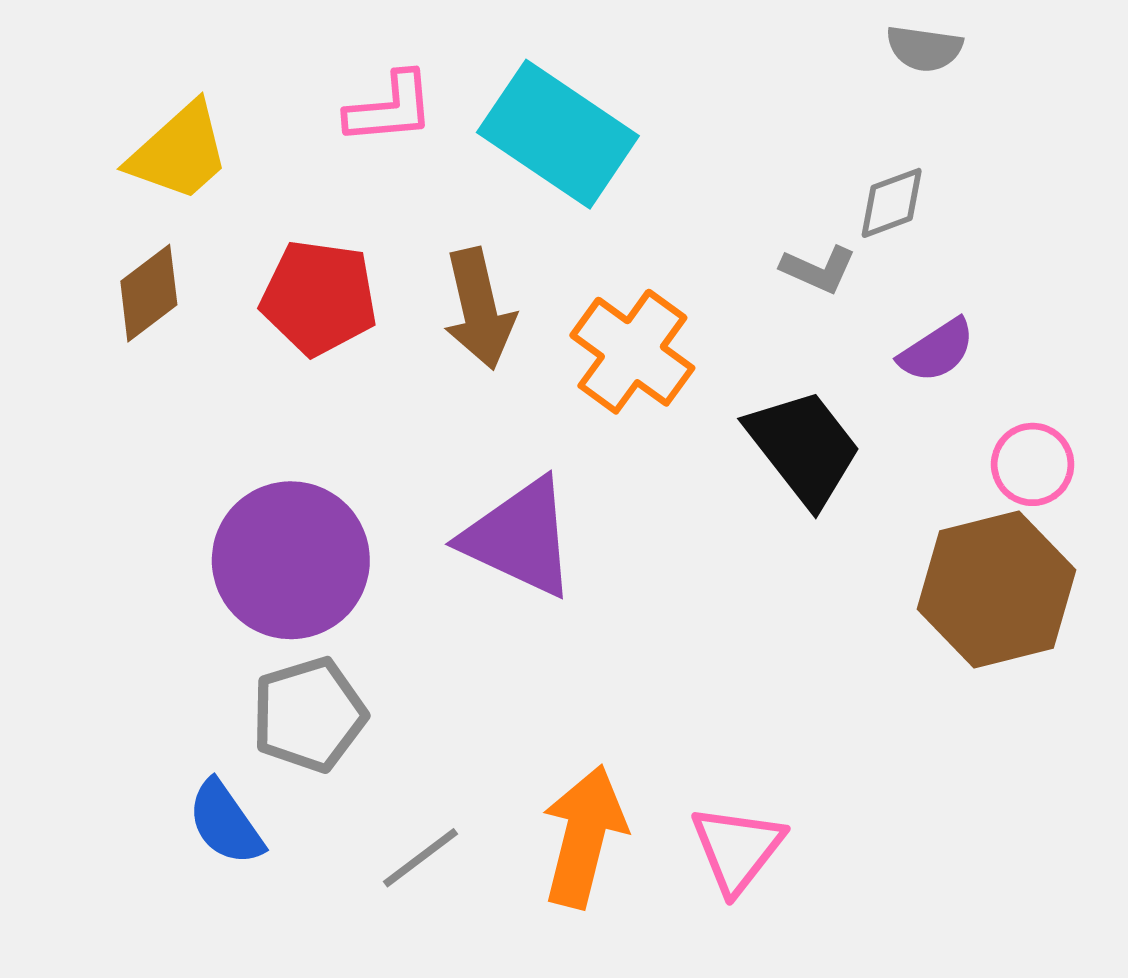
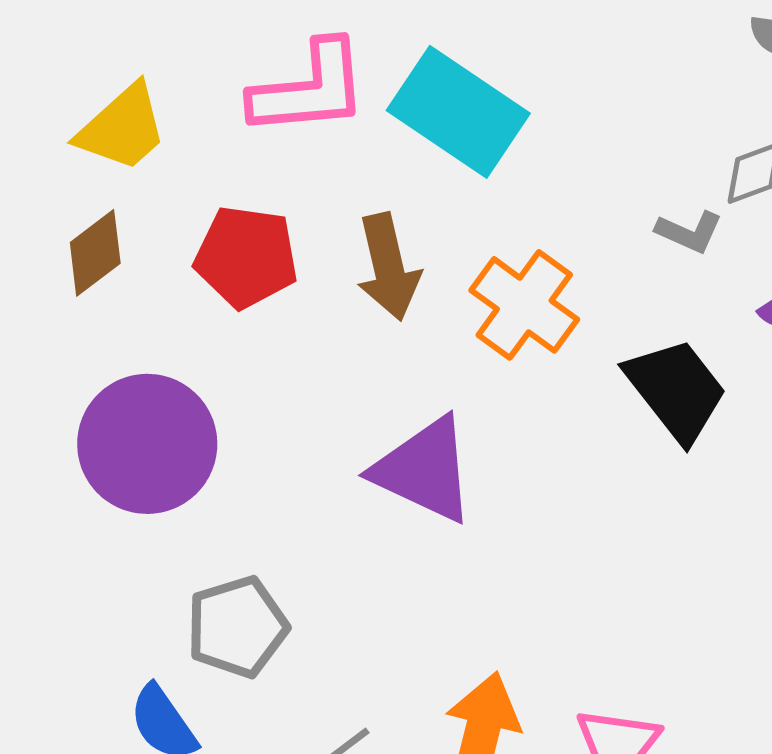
pink L-shape: (390, 108) -> (309, 89), size x1.5
purple circle: (291, 560) -> (147, 444), moved

